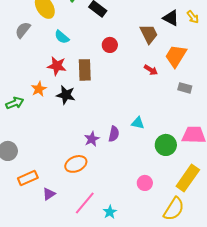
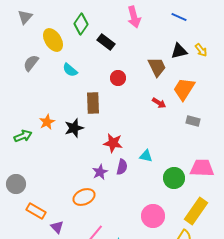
black triangle: (171, 18) -> (179, 51), turned -42
red star: (57, 66) -> (113, 143), moved
black star: (66, 95) -> (74, 128), turned -30
orange rectangle: (28, 178) -> (36, 211), turned 54
pink circle: (145, 183) -> (153, 216), size x1.5
purple triangle: (49, 194) -> (57, 227), turned -40

